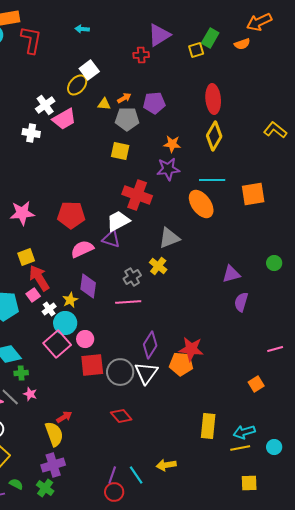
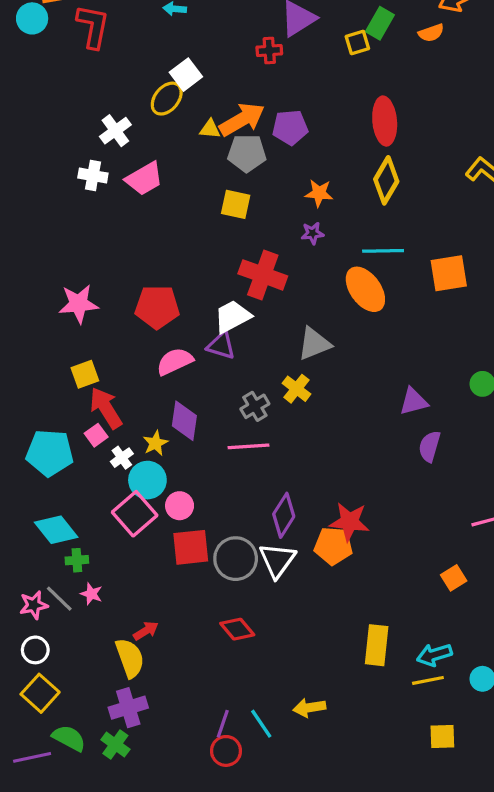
orange arrow: (124, 98) -> (242, 119), size x2.0
pink trapezoid: (64, 119) -> (144, 179), moved
purple star: (168, 169) -> (313, 233), size x0.6
green semicircle: (16, 484) -> (69, 738), size x1.5

